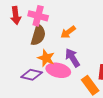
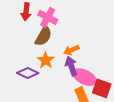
orange arrow: (68, 32) -> (71, 50), moved
pink ellipse: (58, 70) -> (85, 77), moved

